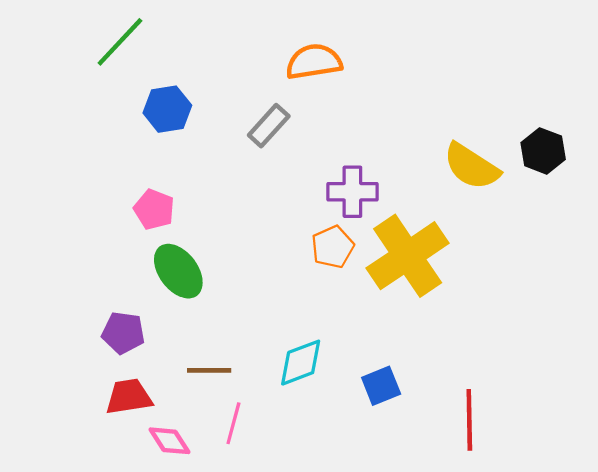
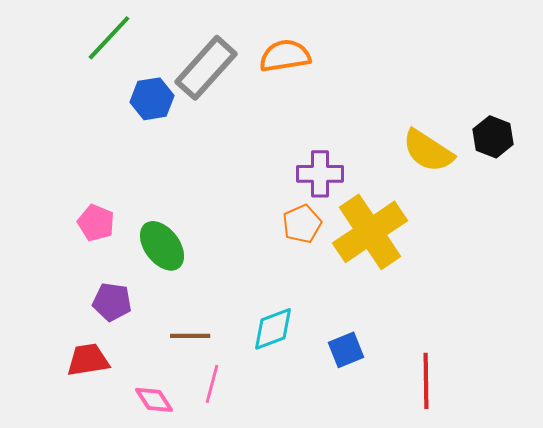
gray rectangle: (269, 126) -> (206, 68), moved, size x1.6
pink pentagon: (154, 209) -> (96, 223), moved
red trapezoid: (129, 397) -> (88, 360), moved

